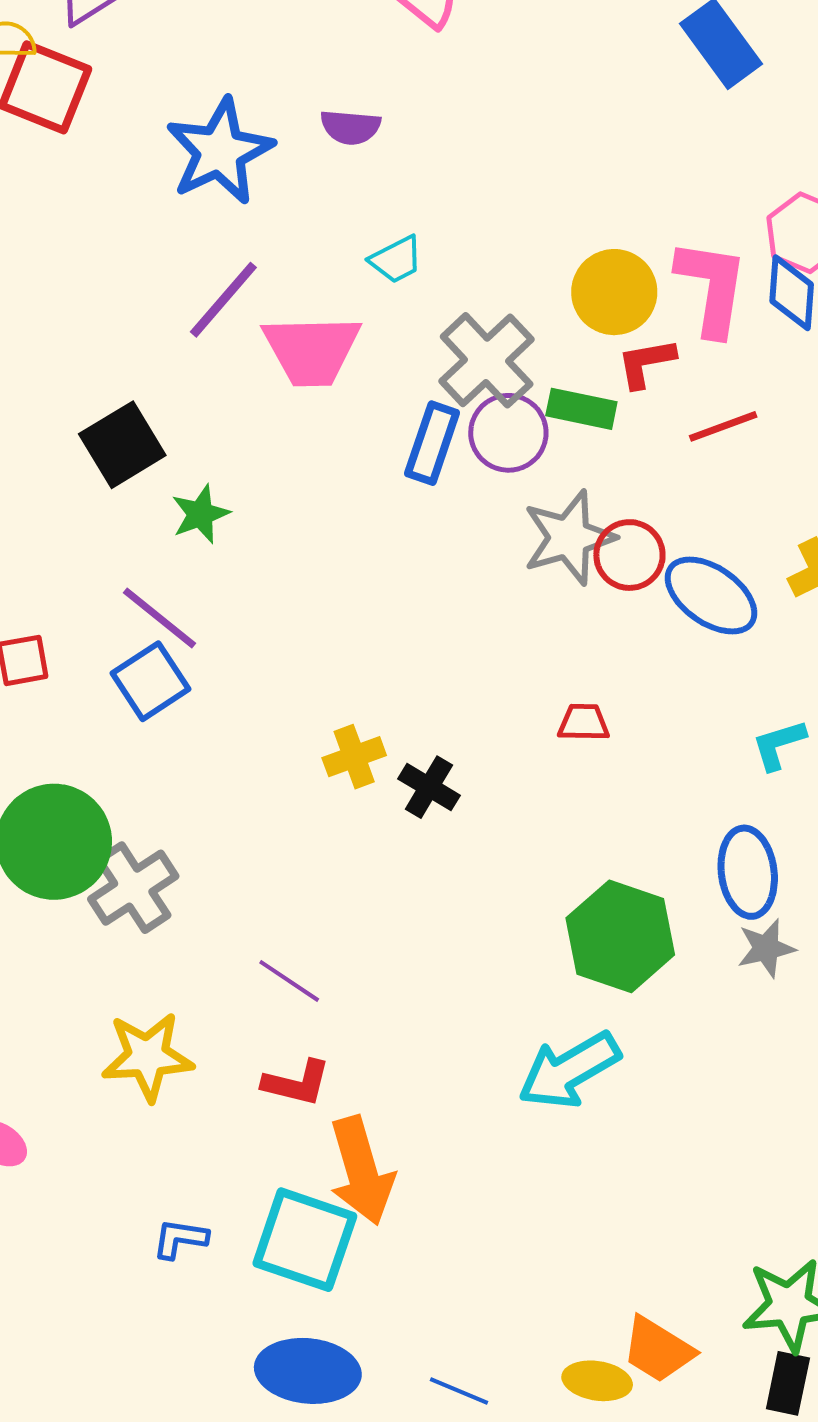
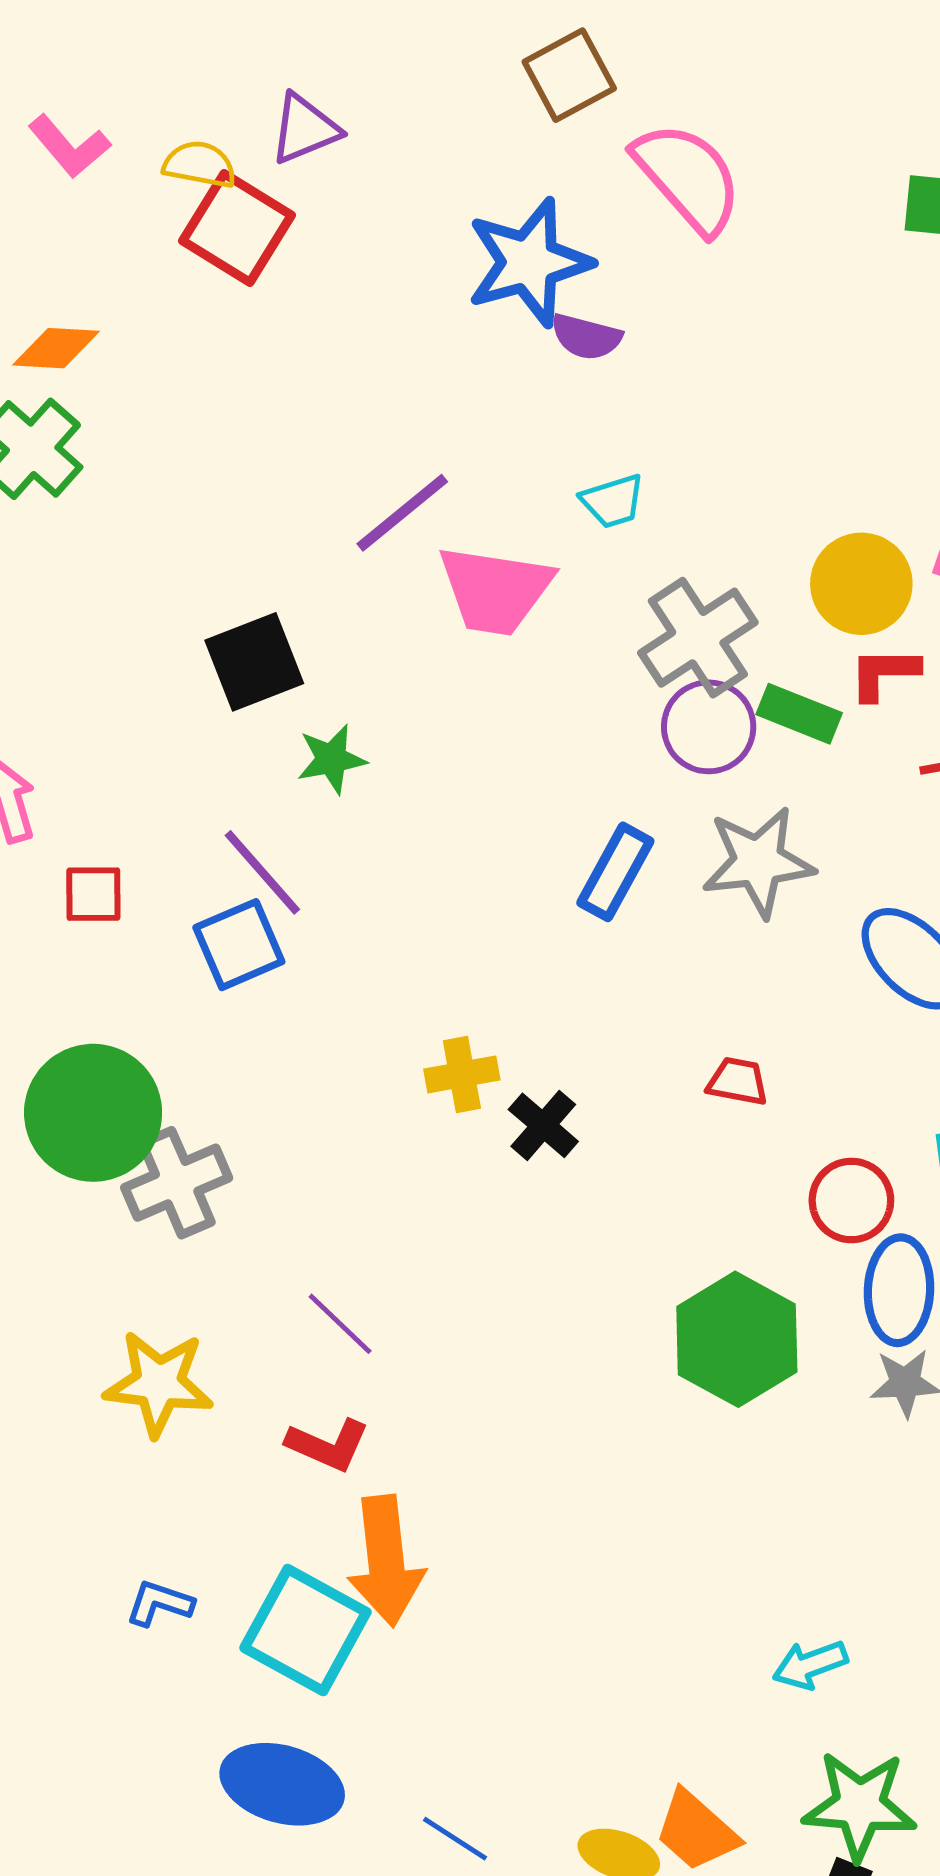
blue star: (220, 151) -> (529, 262), moved
blue rectangle: (432, 443) -> (615, 872), moved
red circle: (629, 555) -> (851, 1200), moved
cyan arrow: (569, 1070) -> (810, 1665), moved, size x0.6

